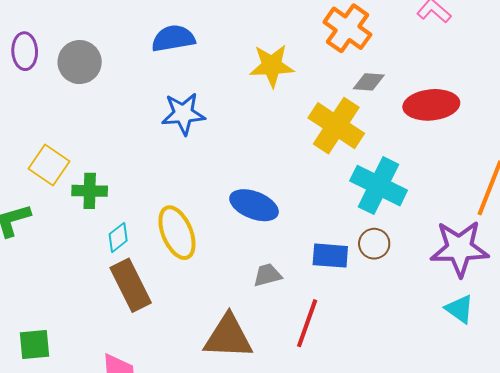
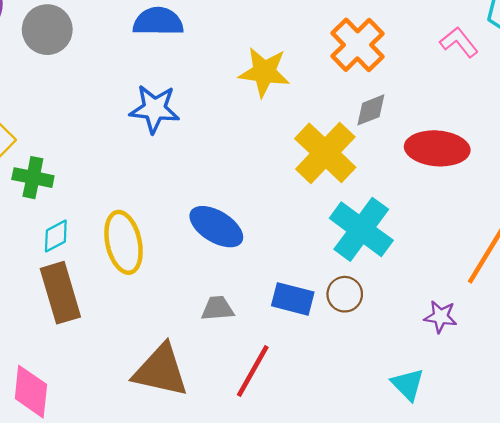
gray diamond: (369, 82) -> (371, 110), turned -36
purple star: (460, 248) -> (441, 317), size x0.5
cyan triangle: (460, 309) -> (408, 384), moved

